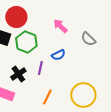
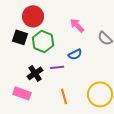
purple line: (40, 68) -> (57, 67), turned 72
orange line: (47, 97) -> (64, 96), turned -42

